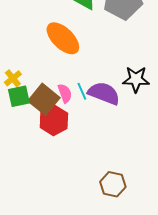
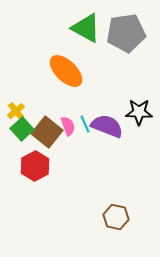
green square: (19, 96) -> (22, 129), turned -30
red hexagon: (54, 120) -> (35, 166), moved

